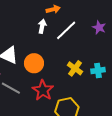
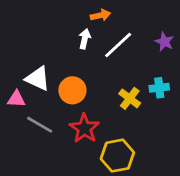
cyan cross: (98, 70) -> (159, 88), moved

